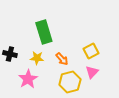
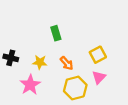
green rectangle: (44, 32) -> (56, 33), moved, size x0.6

